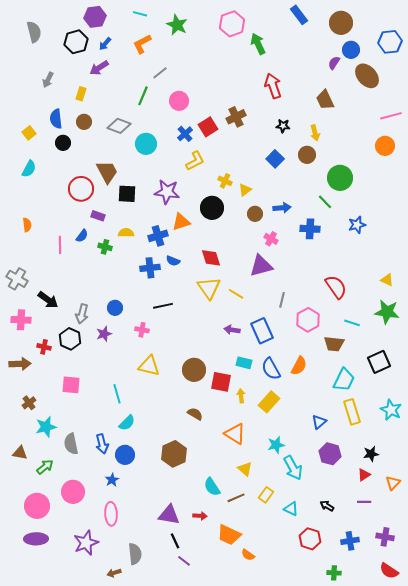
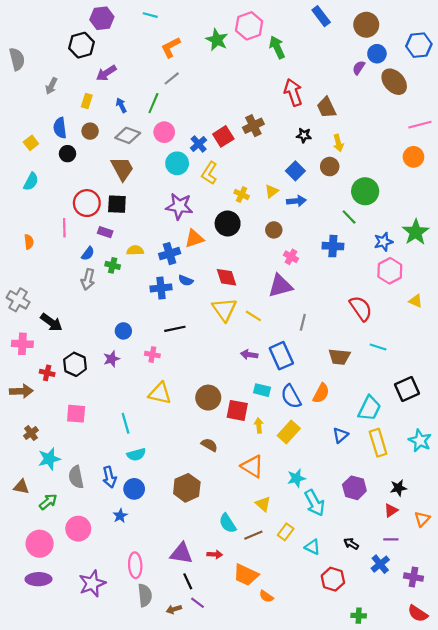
green star: (177, 25) -> (217, 40), moved
gray semicircle: (34, 32) -> (17, 59), moved
blue arrow: (105, 44) -> (121, 105), moved, turned 112
orange L-shape: (142, 44) -> (171, 47), moved
brown trapezoid: (325, 100) -> (326, 107), moved
pink circle: (179, 101) -> (164, 132), moved
cyan circle: (146, 144) -> (177, 163), moved
yellow L-shape: (195, 161) -> (209, 173), turned 150
brown trapezoid: (107, 172) -> (122, 169), moved
yellow triangle: (245, 190) -> (272, 191), moved
black square: (127, 194) -> (117, 204), moved
blue arrow: (282, 208) -> (296, 201), moved
pink line: (60, 245) -> (64, 228), moved
green star: (387, 312) -> (416, 232), moved, turned 30
gray arrow: (82, 314) -> (88, 279), moved
pink hexagon: (308, 320) -> (390, 271), moved
brown trapezoid: (334, 344) -> (339, 357), moved
blue triangle: (319, 422) -> (340, 435), moved
cyan semicircle: (127, 423) -> (136, 455), turned 30
pink ellipse: (111, 514) -> (135, 565), moved
blue cross: (350, 541) -> (380, 564), moved, turned -30
brown arrow: (114, 573) -> (174, 609), moved

